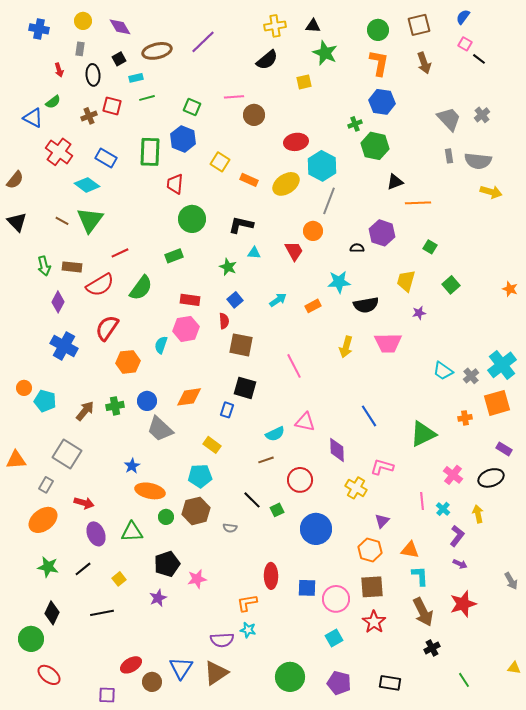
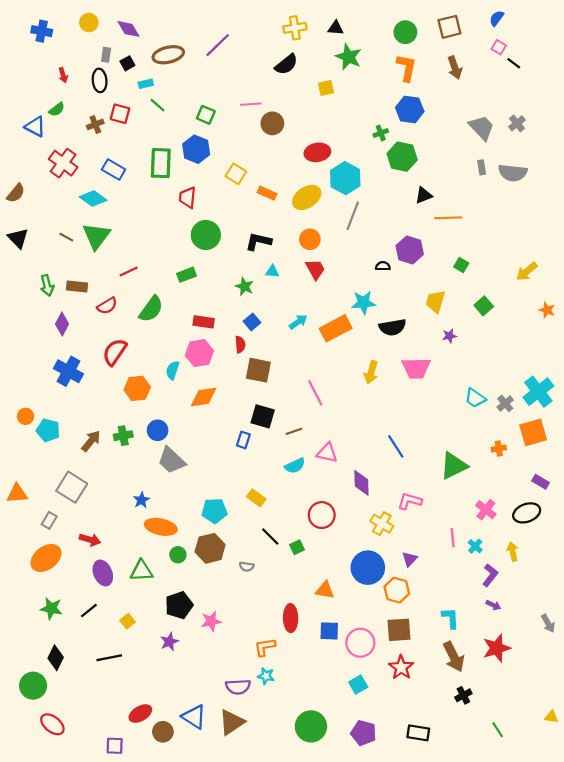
gray rectangle: (80, 49) -> (106, 55), moved
green line: (147, 98) -> (158, 105), turned 56
yellow arrow: (491, 192) -> (527, 271), moved, turned 125
orange circle: (313, 231) -> (310, 239), moved
red semicircle: (100, 285) -> (107, 306), size x0.7
orange rectangle: (313, 306) -> (336, 328), size x1.8
orange diamond: (189, 397) -> (204, 397), moved
yellow rectangle: (212, 445) -> (256, 498), moved
brown line: (266, 460) -> (294, 431), moved
blue circle: (316, 529) -> (368, 568), moved
orange triangle: (410, 550) -> (325, 590), moved
blue triangle: (181, 668) -> (194, 717), turned -30

